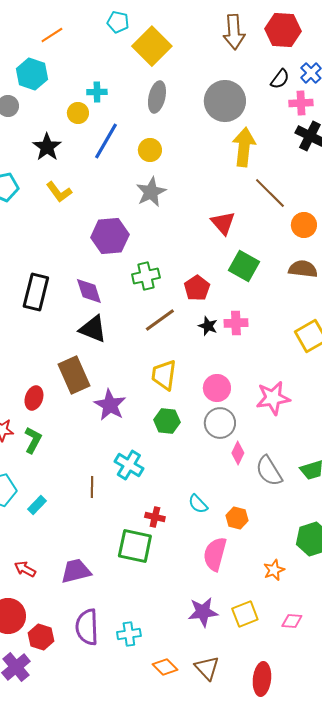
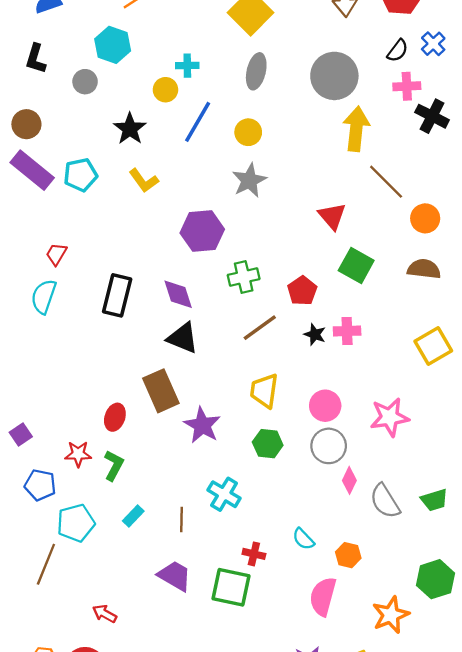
pink cross: (301, 103) -> (407, 86), moved
cyan rectangle: (37, 505) -> (133, 516), moved
orange star: (274, 570) -> (391, 615), size x1.5
purple trapezoid: (76, 571) -> (175, 576), moved, turned 44

